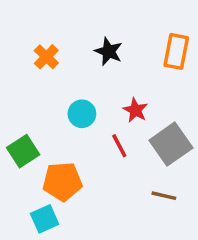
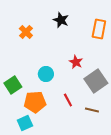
black star: (109, 51) -> (61, 20), moved
cyan circle: (82, 114) -> (46, 74), moved
red line: (119, 146) -> (68, 100), moved

